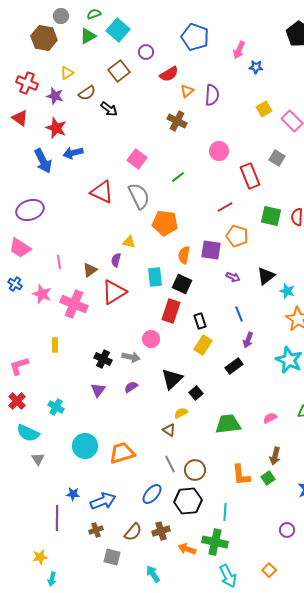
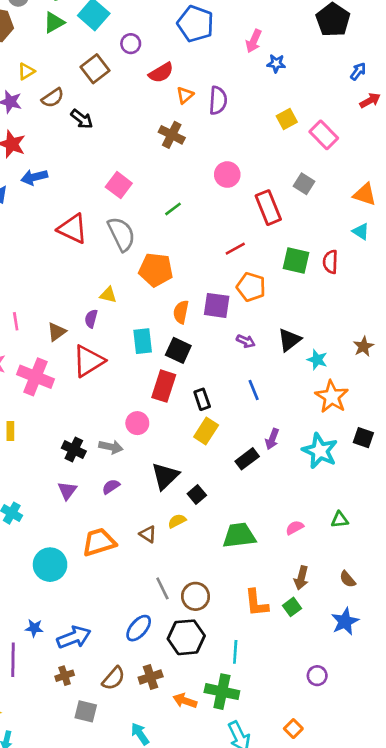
purple arrow: (248, 340) -> (272, 439), moved
brown triangle: (169, 430) -> (148, 534), moved
orange trapezoid: (122, 453) -> (99, 542), moved

